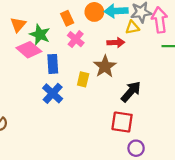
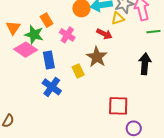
orange rectangle: (67, 18) -> (47, 20), moved
red arrow: (116, 43) -> (104, 34), turned 35
yellow rectangle: (83, 79) -> (78, 71), turned -32
black arrow: (131, 92) -> (145, 64), moved, turned -30

